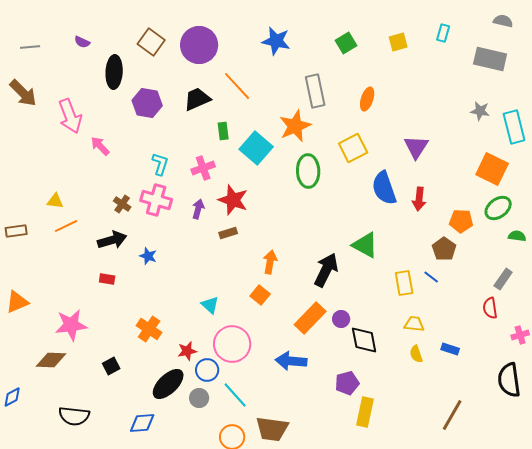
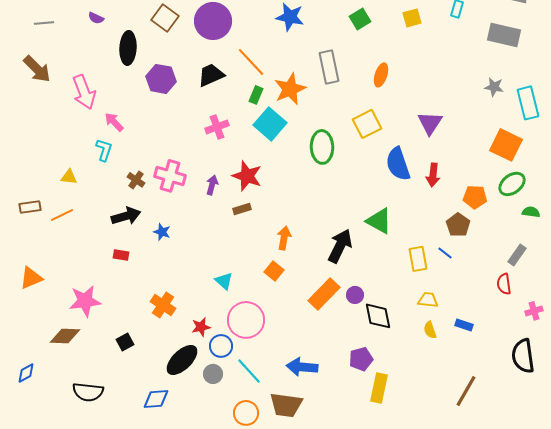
orange star: (295, 126) -> (290, 89), moved
green rectangle: (223, 131) -> (256, 95), moved, turned 30
cyan L-shape: (160, 164) -> (104, 150), moved
pink cross: (203, 168) -> (217, 127), moved
orange line: (66, 226) -> (62, 215), moved
blue arrow: (291, 361) -> (302, 367), moved

